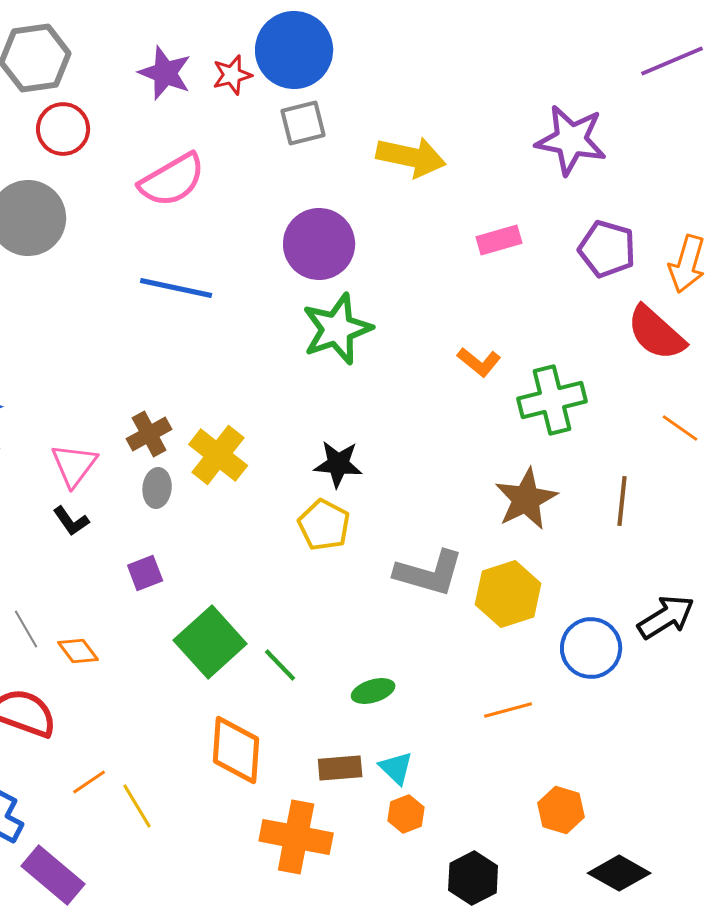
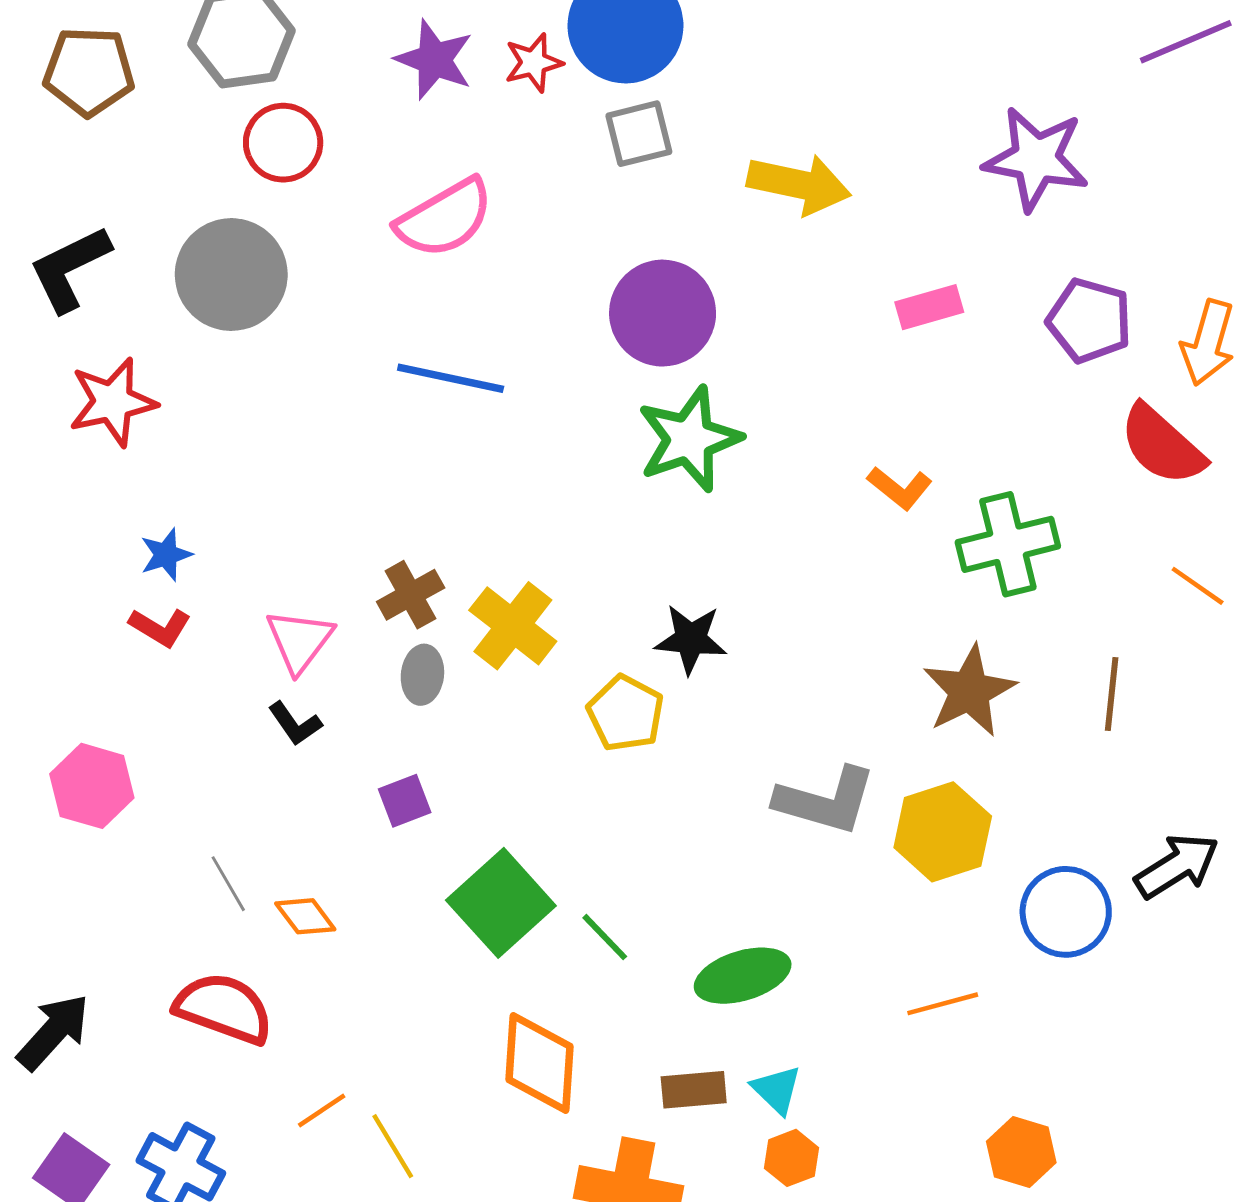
yellow pentagon: (324, 525) -> (625, 713), moved
green ellipse: (373, 691) -> (743, 976), size x1.5

